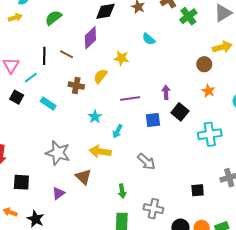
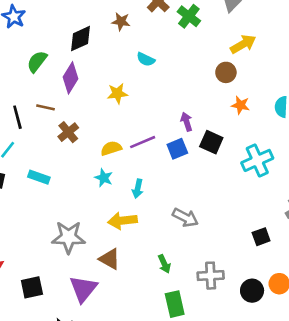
green semicircle: (53, 18) -> (37, 62), moved
yellow semicircle: (100, 76) -> (111, 148), moved, turned 49
brown cross: (76, 86) -> (68, 132), moved, turned -35
blue square: (153, 120) -> (177, 149), moved
purple triangle: (58, 193) -> (83, 289), size x1.6

